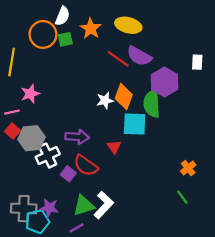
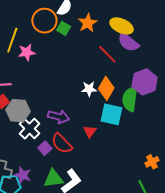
green square: (65, 39) -> (64, 28), turned 32
purple semicircle: (139, 56) -> (128, 42), moved
pink star: (30, 94) -> (27, 52), moved
white cross: (48, 156) -> (30, 129), turned -30

